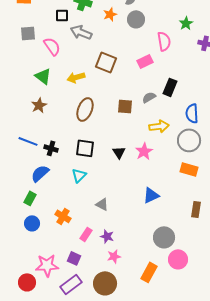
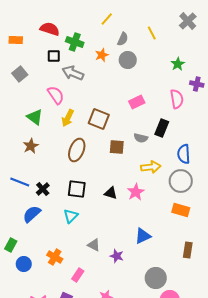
gray square: (28, 33) -> (20, 74), turned -35
pink semicircle: (164, 41) -> (177, 99), moved
pink semicircle: (52, 46) -> (56, 95), moved
brown square: (106, 62) -> (99, 119), moved
yellow arrow: (76, 77) -> (68, 118), turned -48
gray semicircle: (149, 97) -> (141, 138), turned -136
black cross: (51, 148) -> (43, 189), turned 32
black triangle: (119, 152) -> (111, 193), turned -40
green rectangle: (30, 198) -> (11, 245), moved
purple star: (107, 236) -> (117, 256), moved

